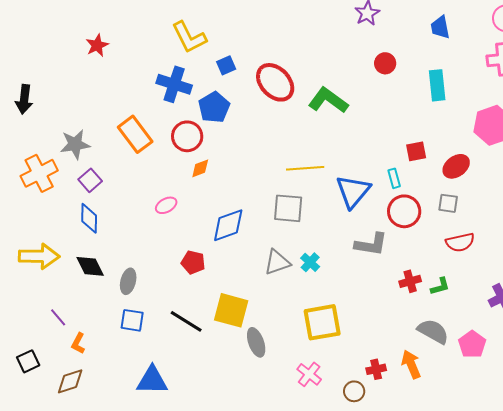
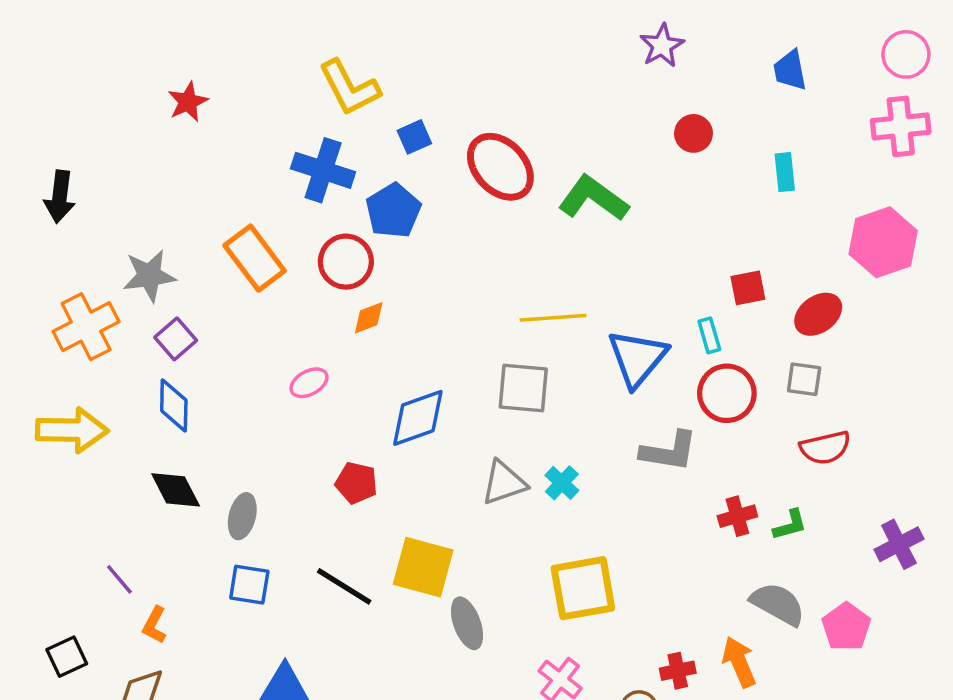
cyan rectangle: (437, 85) -> (785, 172), size x0.7
yellow arrow: (39, 256) -> (72, 430), moved

